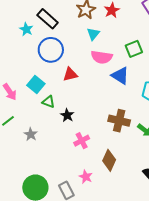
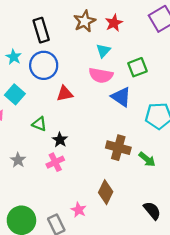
black rectangle: (48, 19) -> (41, 30), turned 30
cyan star: (26, 29) -> (14, 57), moved
cyan triangle: (93, 34) -> (103, 51), moved
cyan square: (36, 85) -> (15, 94), moved
pink cross: (82, 141) -> (55, 162), moved

